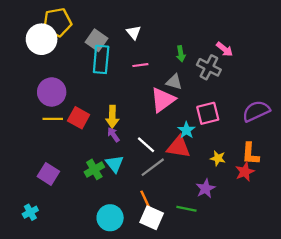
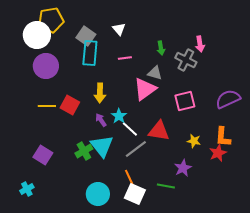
pink arrow: (225, 49) -> (200, 44), turned 42
purple circle: (52, 92) -> (46, 66), moved
yellow arrow: (112, 117) -> (100, 93), moved
cyan star: (186, 130) -> (119, 116), moved
cyan triangle: (115, 164) -> (102, 146), size x1.4

